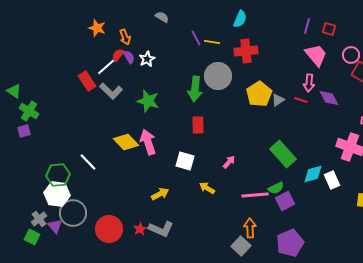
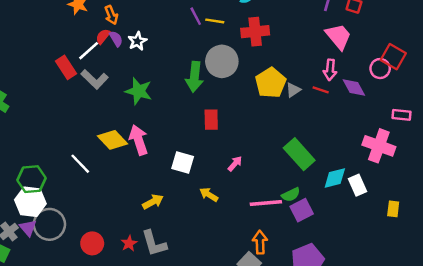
pink circle: (351, 55) -> (380, 69), moved
red rectangle: (198, 125) -> (211, 120), moved
white line: (88, 162) -> (80, 164), moved
purple triangle: (55, 226) -> (28, 228), moved
red circle: (109, 229) -> (92, 243), size x0.7
gray L-shape: (161, 229) -> (154, 243), turned 50

